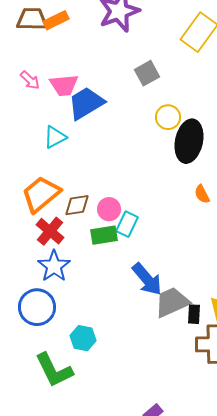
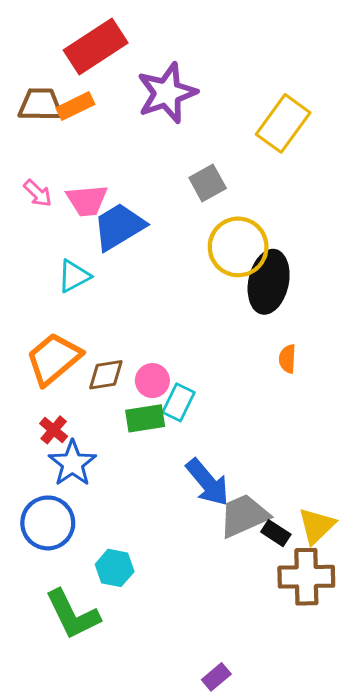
yellow circle: (168, 117) -> (238, 247), size x1.6
orange semicircle: (202, 194) -> (287, 359), turned 30
red cross: (50, 231) -> (54, 430), moved, size x0.7
black rectangle: (194, 314) -> (276, 533), turned -60

